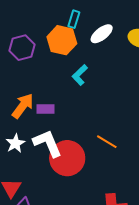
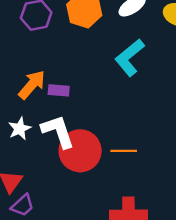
cyan L-shape: (80, 75) -> (130, 57), moved, size x1.5
orange line: (107, 142) -> (124, 151), moved, turned -35

